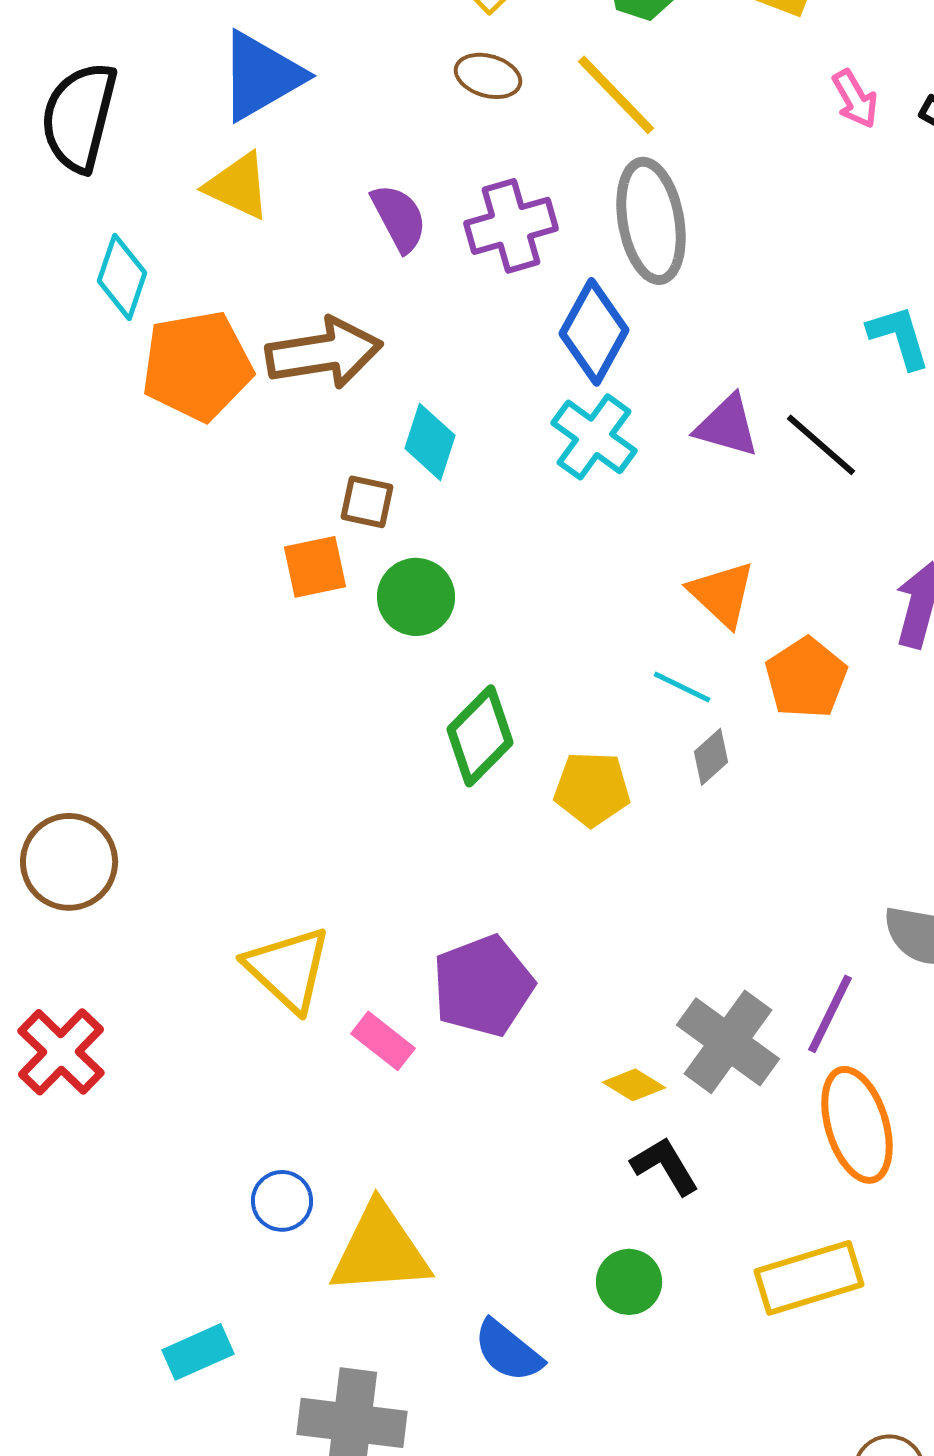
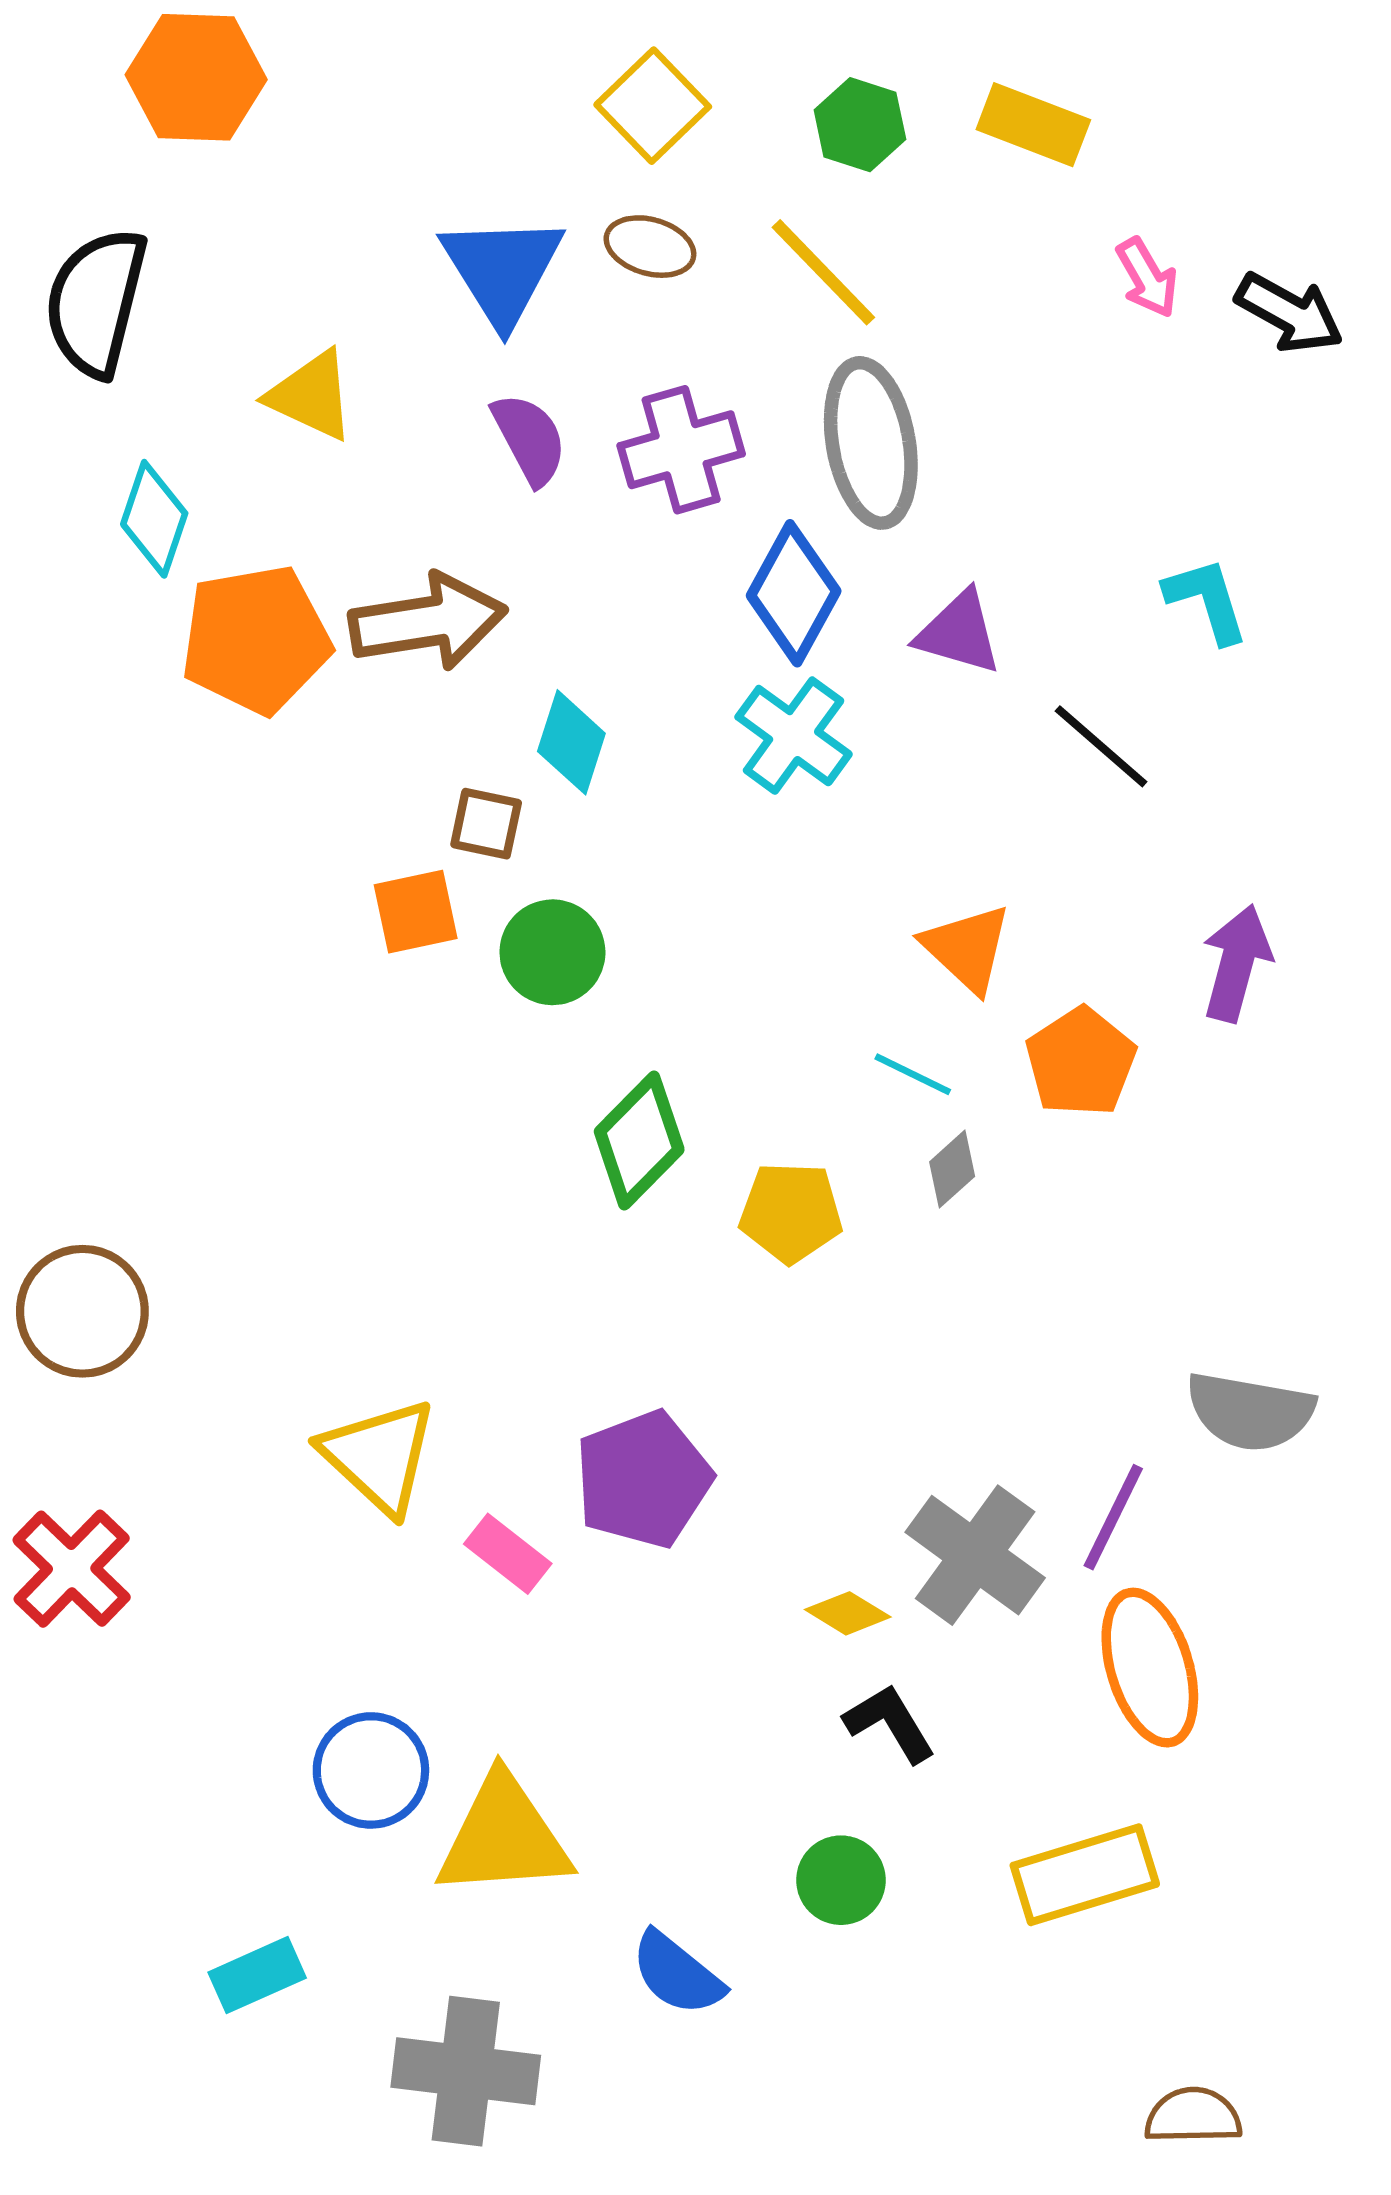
blue triangle: (261, 76) -> (502, 270), moved, turned -32
purple triangle: (727, 426) -> (959, 633), moved
blue circle: (282, 1201) -> (371, 1770), size x1.4

